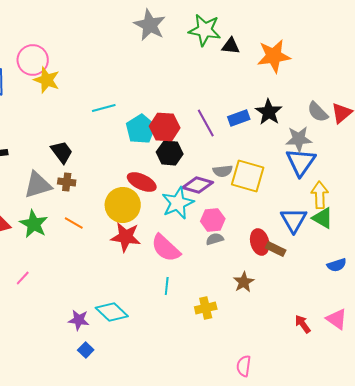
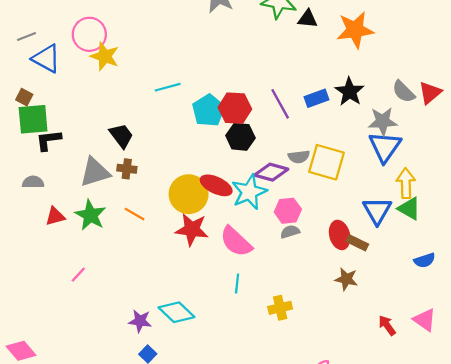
red ellipse: (142, 182) -> (216, 185), moved
brown star: (244, 282) -> (346, 279), moved, turned -30

